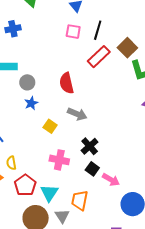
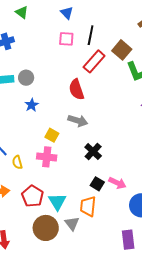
gray circle: (27, 82) -> (26, 78), moved
red semicircle: (67, 83) -> (76, 89), moved
blue star: (31, 103) -> (32, 105), moved
pink cross: (59, 160) -> (47, 157), moved
yellow semicircle: (11, 163) -> (17, 162), moved
black square: (92, 169) -> (97, 184), moved

